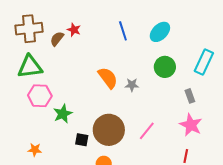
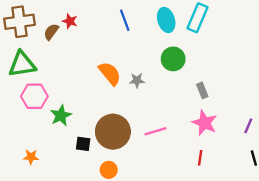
cyan ellipse: (160, 32) -> (166, 20), turned -60
cyan rectangle: (204, 62) -> (197, 18), moved
pink line: (147, 131) -> (156, 131), turned 36

